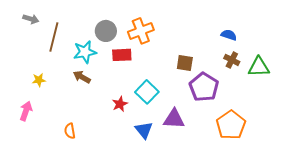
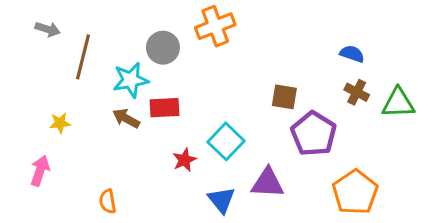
orange cross: (141, 31) -> (215, 26), moved
red rectangle: (122, 55) -> (164, 108), moved

